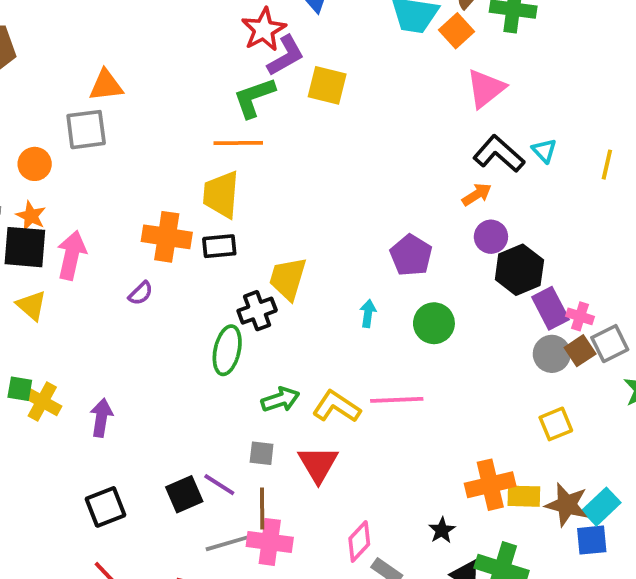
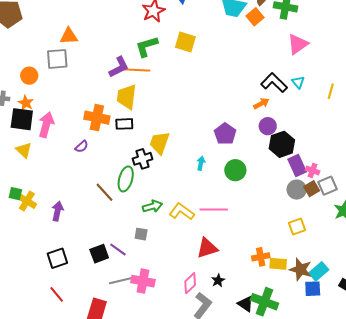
purple L-shape: (286, 56) -> (119, 67), moved
pink triangle: (486, 89) -> (298, 44), moved
red triangle: (318, 464) -> (207, 248), moved, turned 40
orange cross: (490, 485) -> (261, 257), size x0.7
brown line: (262, 508) -> (104, 192), moved, turned -45
black star: (442, 530) -> (218, 280), moved

